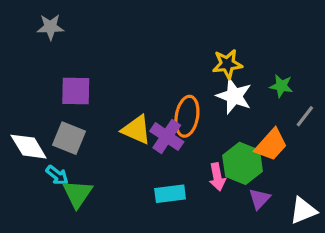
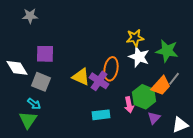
green star: (281, 86) -> (167, 51), size x1.6
gray line: (305, 116) -> (174, 79), moved
white diamond: (29, 147) -> (17, 68), moved
green triangle: (77, 194) -> (28, 120), moved

